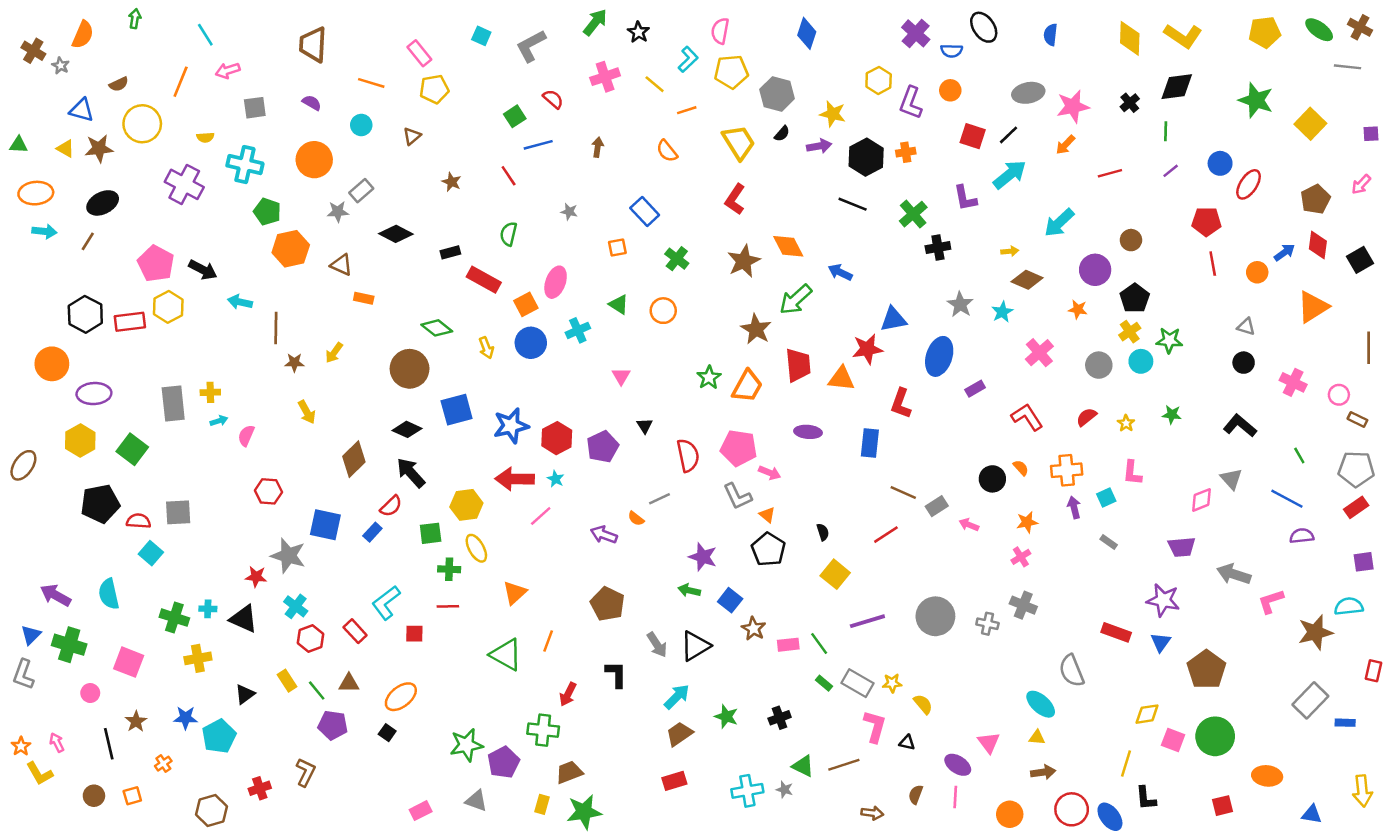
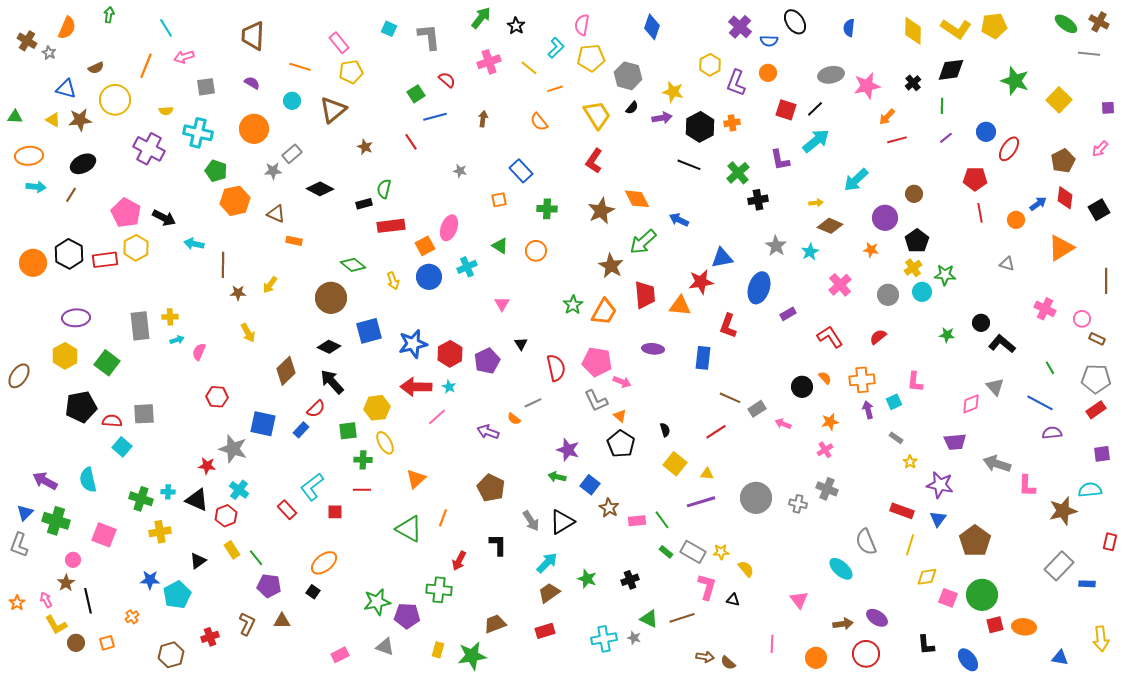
yellow pentagon: (1265, 32) -> (994, 26), moved
gray L-shape: (531, 46) -> (429, 37), turned 112
brown triangle: (412, 136) -> (333, 110), size x1.8
orange arrow: (1065, 145) -> (887, 117), moved
green semicircle: (509, 234) -> (384, 189), moved
green cross: (677, 259) -> (547, 209), turned -36
red rectangle: (484, 280) -> (391, 226), turned -36
black circle: (1244, 363) -> (981, 323), moved
orange circle: (52, 364) -> (33, 263), moved
yellow star: (1126, 423) -> (910, 462), moved
pink L-shape: (1271, 601) -> (1027, 486), turned -70
red hexagon: (311, 639) -> (226, 516), moved
brown triangle: (349, 683) -> (282, 621), moved
brown star: (136, 721) -> (66, 583), moved
yellow triangle: (1037, 738) -> (707, 474), moved
purple pentagon: (504, 762) -> (407, 616), turned 30
yellow line: (1126, 764) -> (910, 545), moved
purple ellipse: (958, 765) -> (877, 618), moved
brown trapezoid: (569, 772) -> (495, 624), moved
yellow L-shape: (40, 773) -> (56, 625), moved
brown semicircle: (916, 794) -> (728, 663), moved, turned -70
red square: (1223, 806) -> (995, 625), moved
blue ellipse: (1110, 817) -> (968, 660), moved

